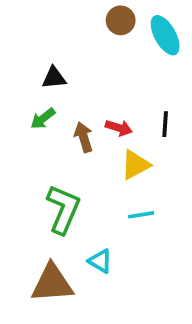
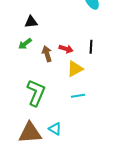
cyan triangle: (100, 261) -> (55, 129), moved

